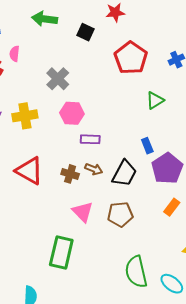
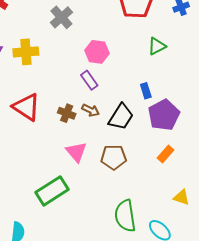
pink hexagon: (72, 113) -> (97, 52), moved
purple rectangle: (90, 139) -> (89, 80), turned 48
green rectangle: (61, 253) -> (52, 191), turned 40

